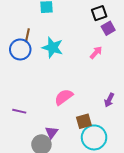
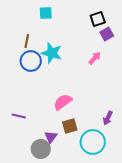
blue circle: (20, 49) -> (31, 61), moved
purple arrow: (109, 100) -> (108, 118), moved
brown square: (84, 121) -> (70, 126), moved

